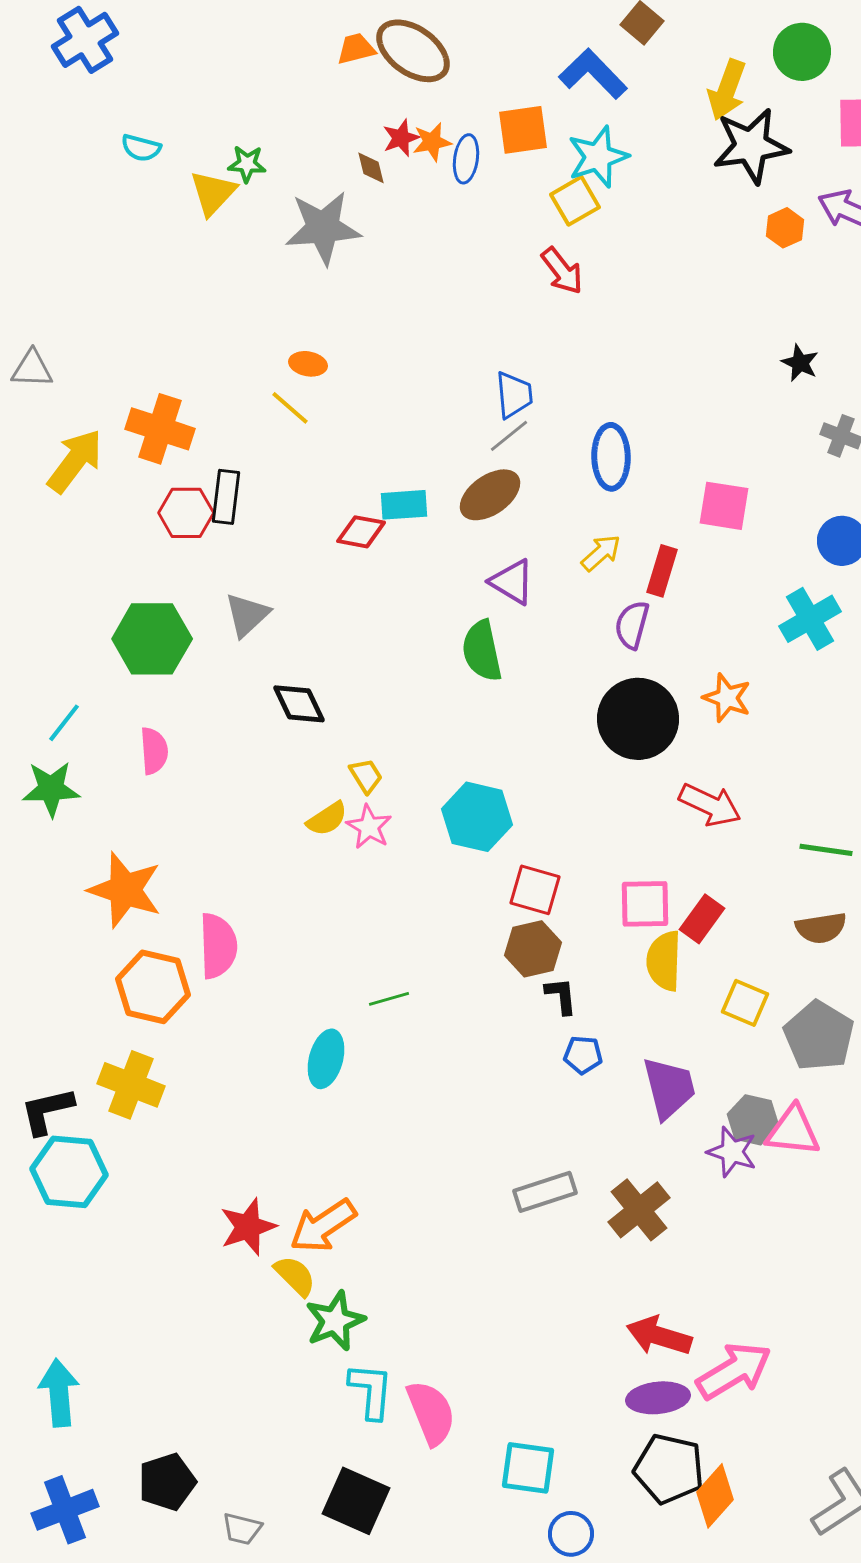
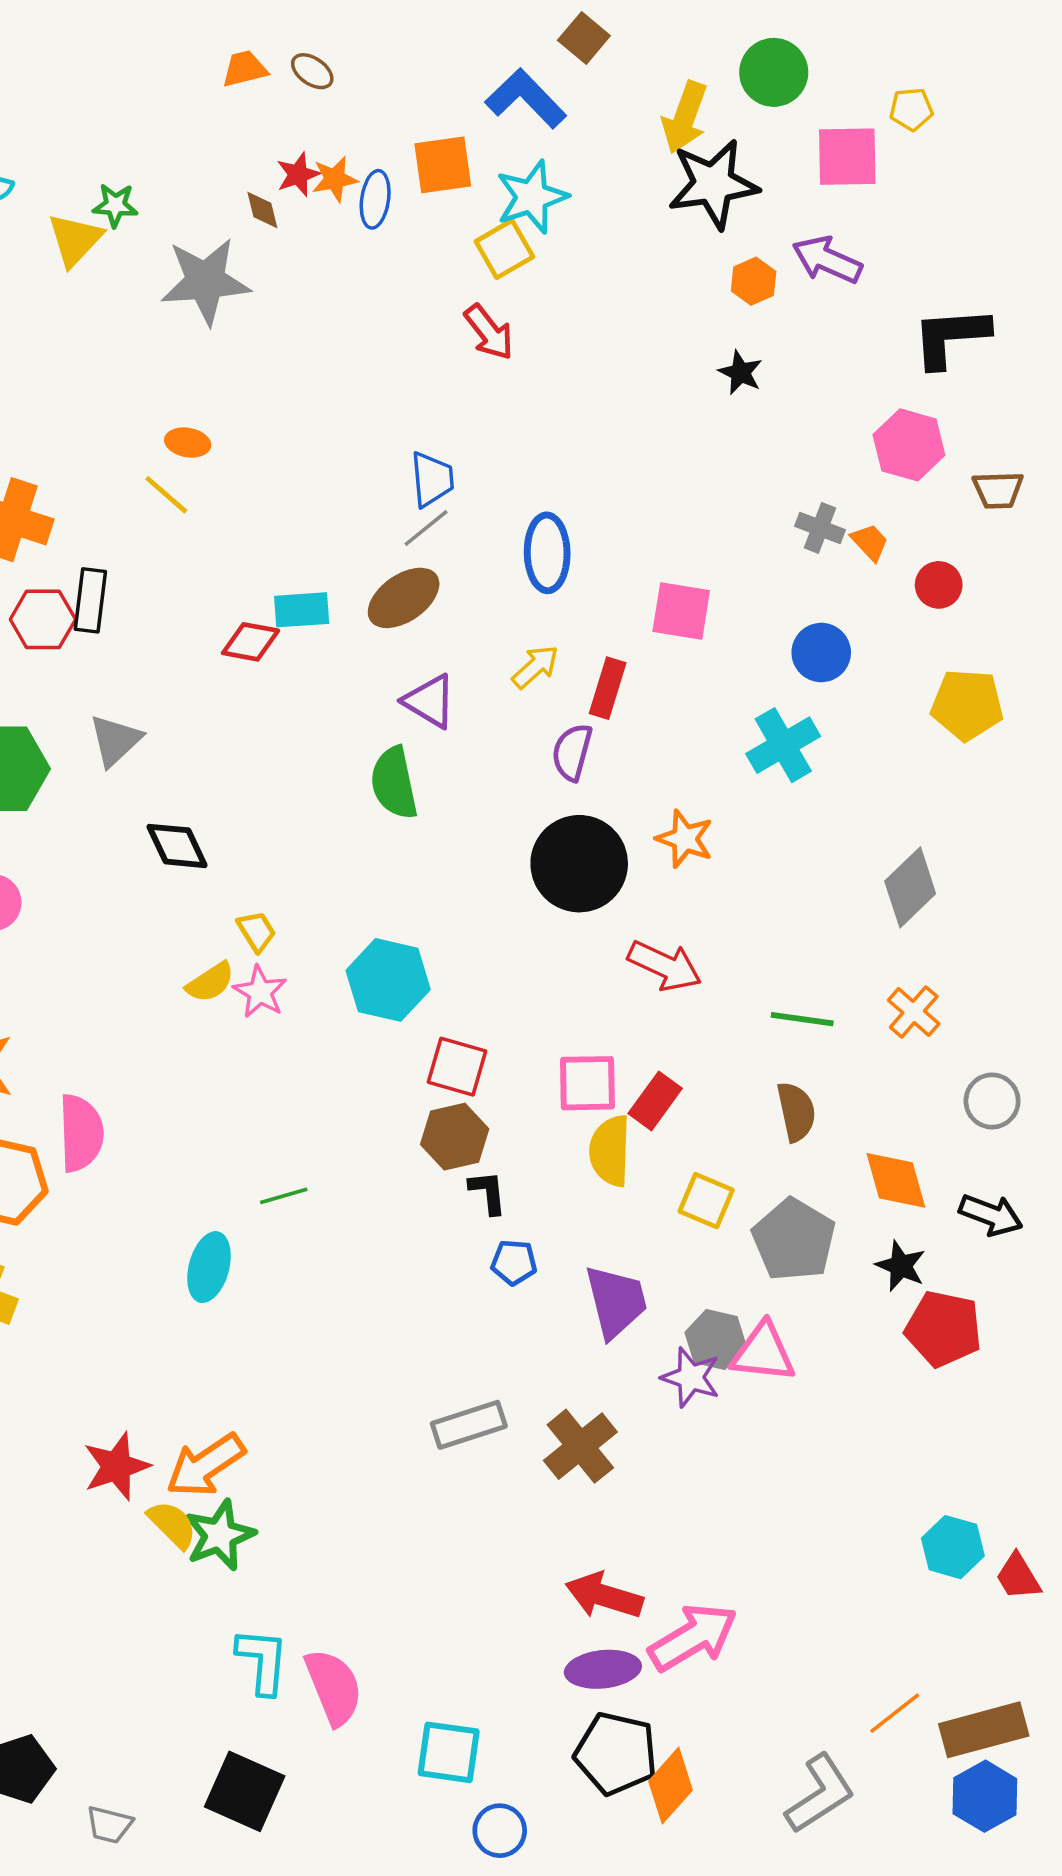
brown ellipse: (413, 51) -> (312, 71), size x0.5
black star: (800, 363) -> (741, 373), moved
brown semicircle: (821, 928) -> (796, 1112), turned -93
green star: (335, 1321) -> (220, 1535), moved

